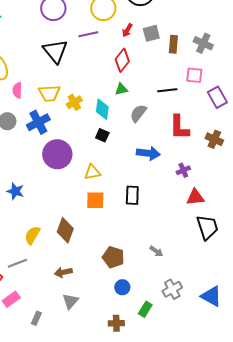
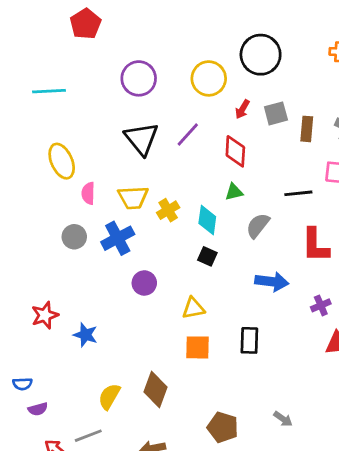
purple line: (88, 34) -> (188, 134), moved, turned -36
red diamond: (122, 60) -> (235, 151), turned -35
purple circle: (57, 154) -> (144, 283), size x0.6

